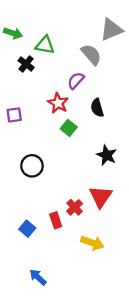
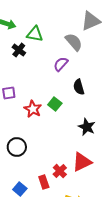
red star: (58, 103) -> (33, 109), moved
black circle: (32, 166) -> (17, 147), moved
red triangle: (101, 197) -> (82, 162), turned 30

